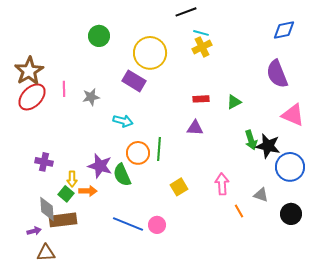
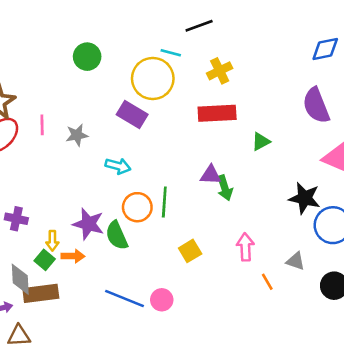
cyan line: (201, 33) -> (171, 53), moved
red rectangle: (201, 99) -> (217, 113), moved, size x1.8
green arrow: (251, 140) -> (225, 188), moved

